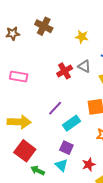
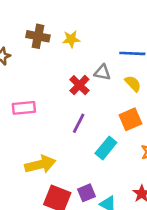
yellow star: (82, 37) -> (71, 39), moved
purple line: (55, 108) -> (79, 123), moved
purple square: (66, 148) -> (87, 193), moved, turned -32

